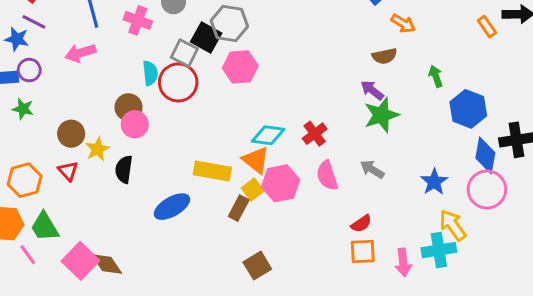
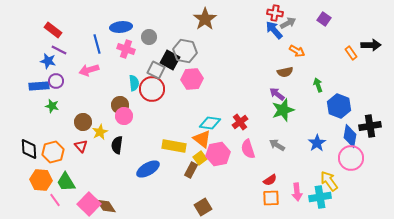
blue star: (434, 182) -> (317, 143), moved
pink arrow: (403, 262) -> (297, 192), moved

